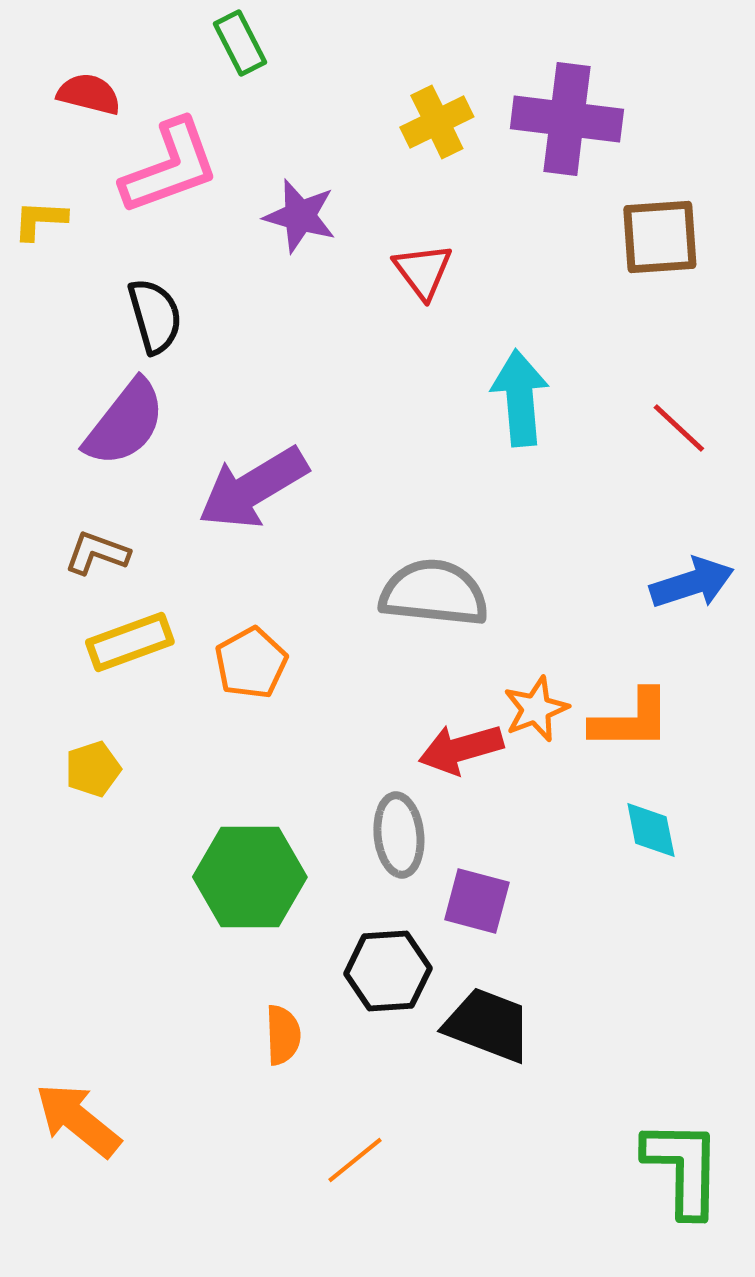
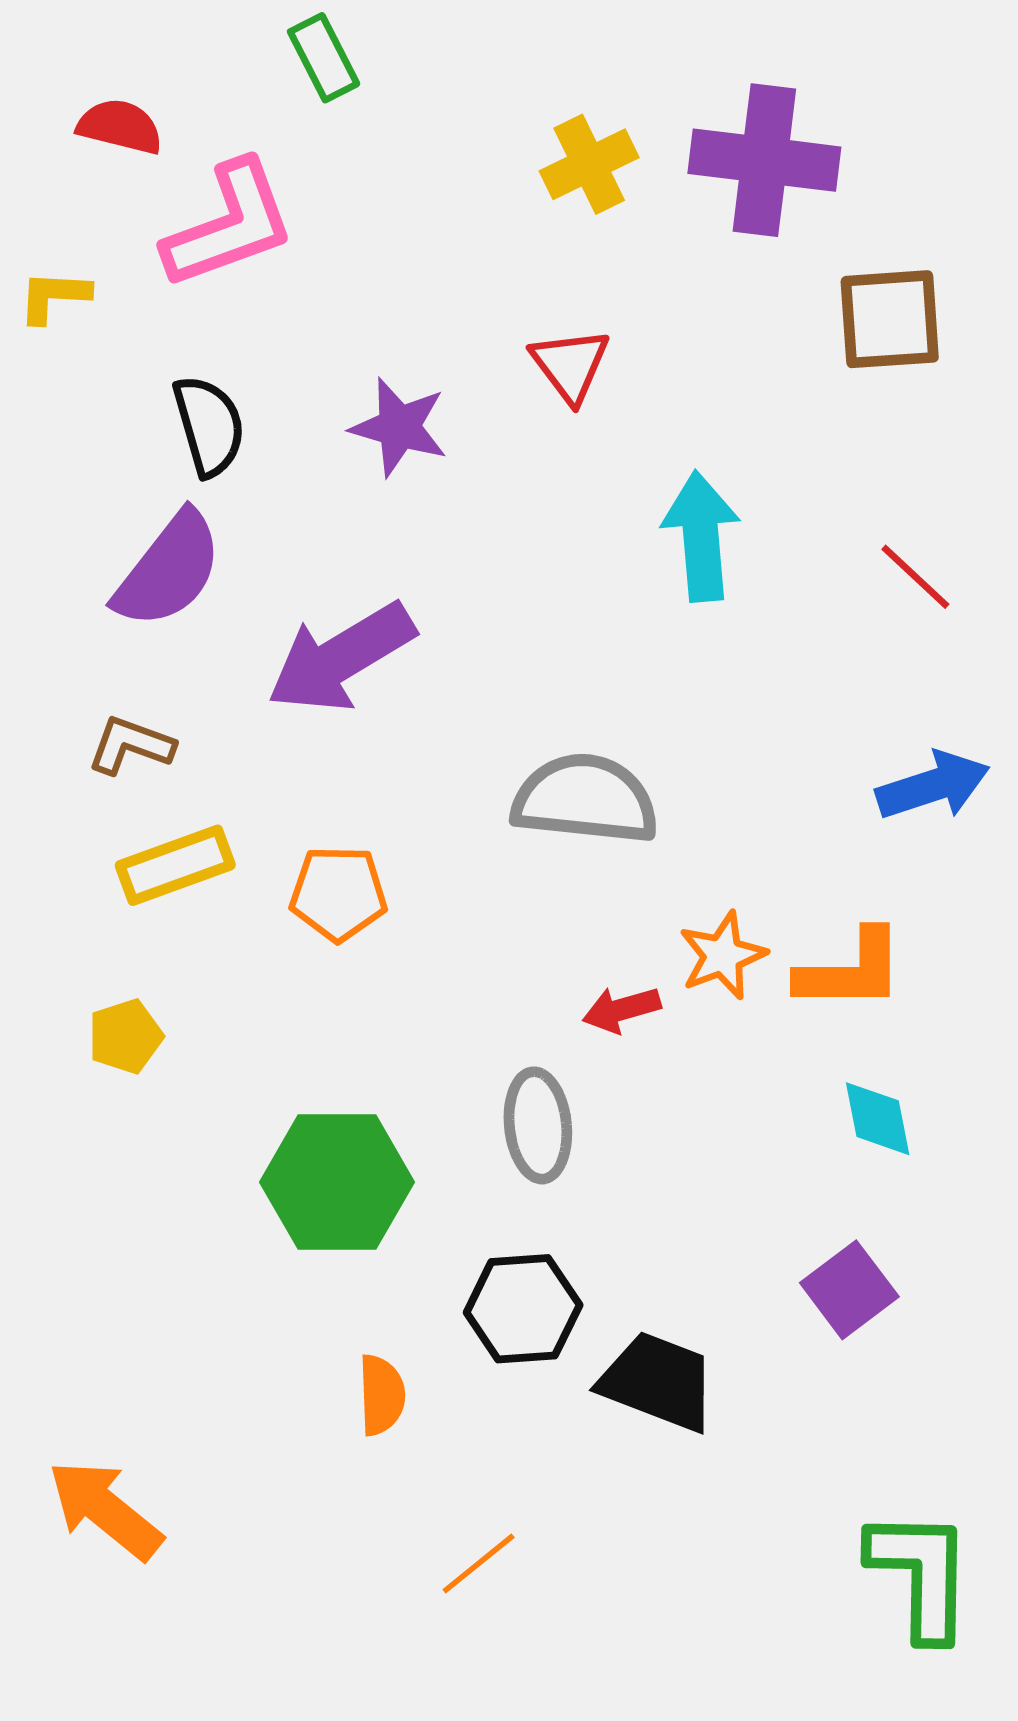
purple star: (300, 216) -> (399, 427), moved
orange pentagon: (251, 663) -> (338, 894), turned 30
red arrow: (461, 749) -> (621, 1009), size x0.7
purple square: (477, 901) -> (849, 1290), moved, turned 38

